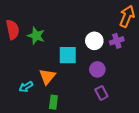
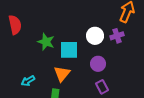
green star: (36, 36) -> (46, 42), moved
orange triangle: (47, 77) -> (62, 74), moved

